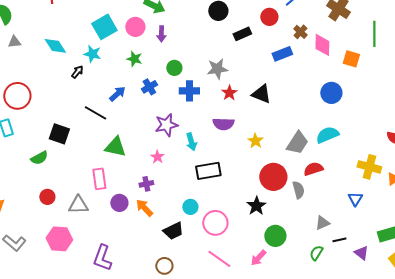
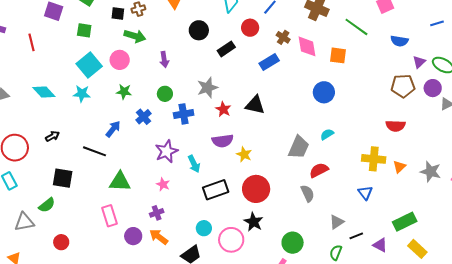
purple arrow: (161, 34) -> (164, 59), moved
green line: (374, 34) -> (356, 27), turned -45
black arrow: (77, 72) -> (52, 136), moved, turned 32
cyan semicircle: (327, 135) -> (327, 134), size x0.6
yellow star: (255, 141) -> (244, 154), moved
red circle: (273, 177) -> (256, 189), moved
gray triangle: (78, 205) -> (24, 222), moved
black star: (256, 206) -> (254, 222), moved

